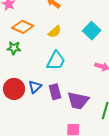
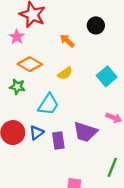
cyan trapezoid: (56, 61) -> (48, 104), moved
purple trapezoid: (78, 101) -> (85, 132), moved

